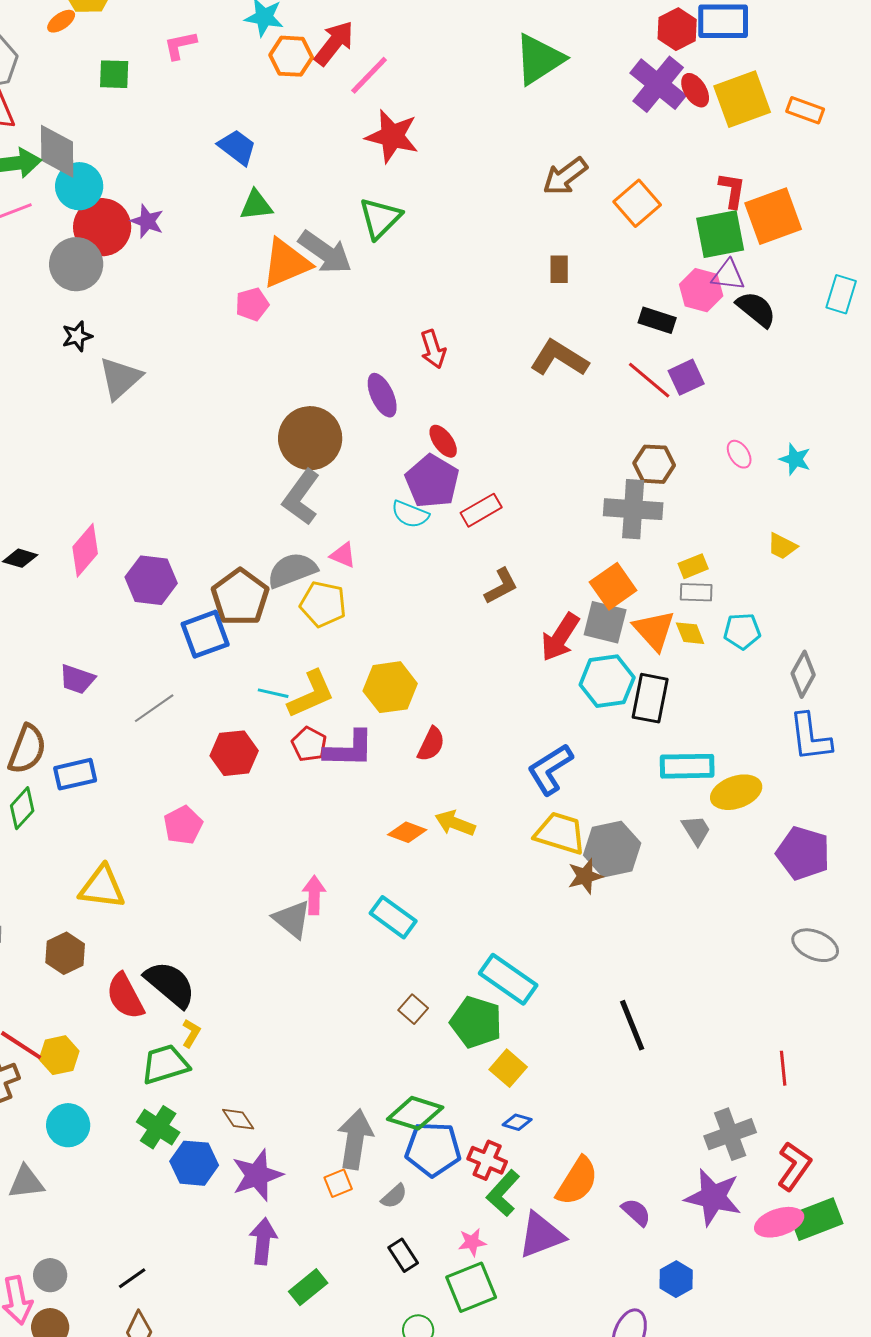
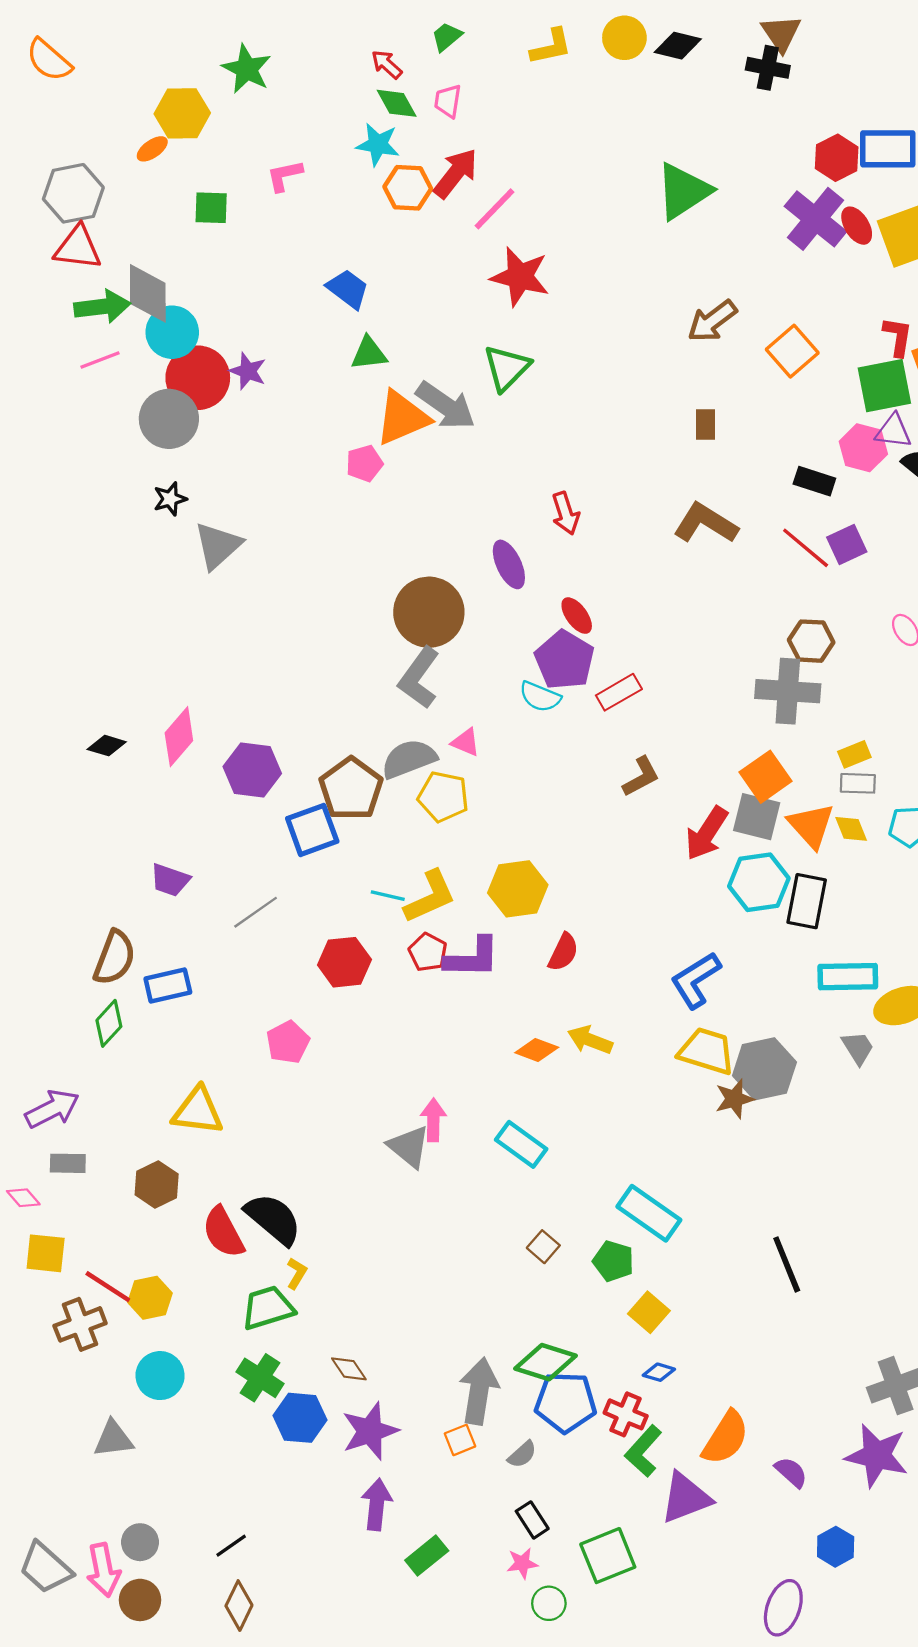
green pentagon: (476, 1022) -> (613, 1261), size x0.7
pink star: (472, 1242) -> (522, 1563), moved

